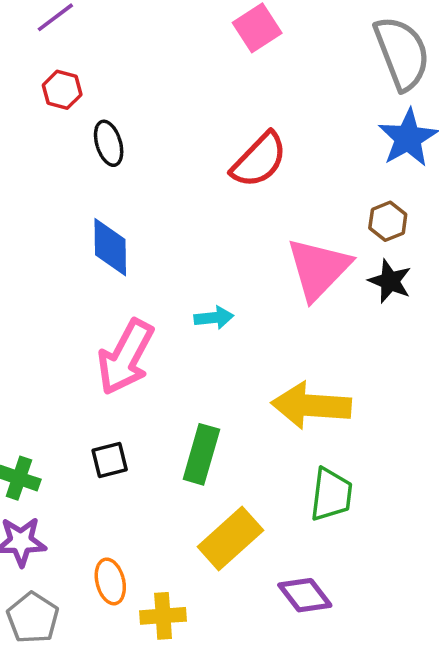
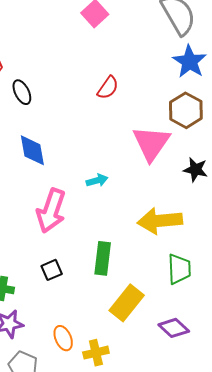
red semicircle: (259, 160) -> (108, 88), size x0.7
brown hexagon: (388, 221) -> (186, 110), size x1.6
black star: (390, 281) -> (195, 170), moved

